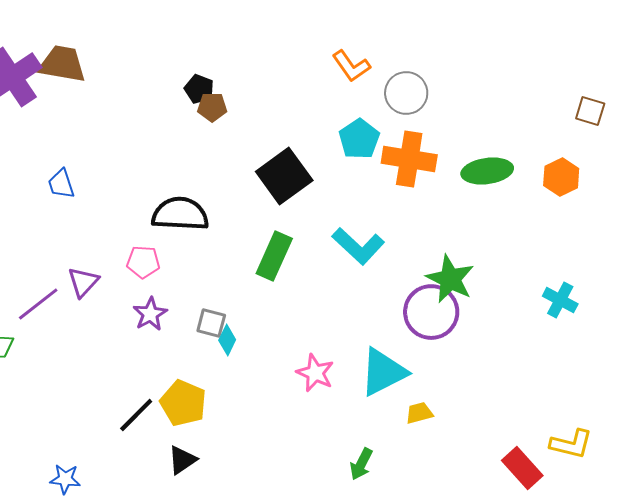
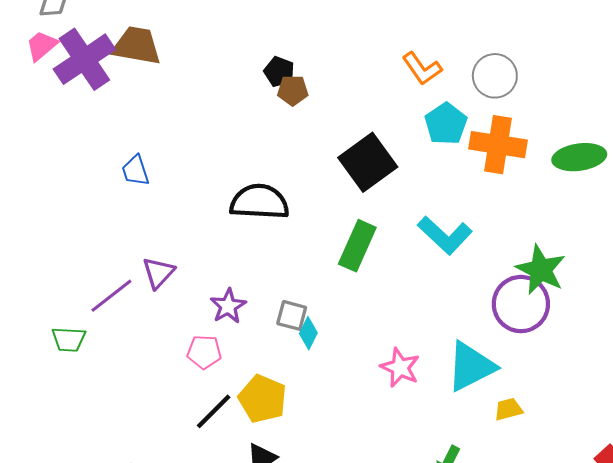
orange L-shape: (351, 66) -> (422, 69), moved
pink pentagon: (143, 262) -> (204, 352), moved

